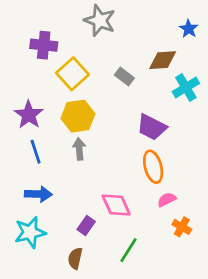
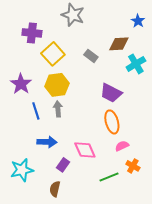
blue line: (36, 152) -> (36, 111), moved
blue arrow: (38, 194) -> (47, 142), moved
green line: (128, 250) -> (109, 177), moved, turned 36

